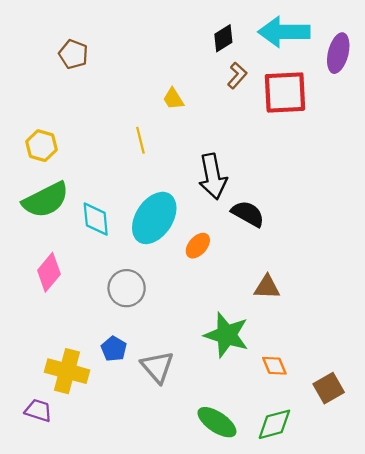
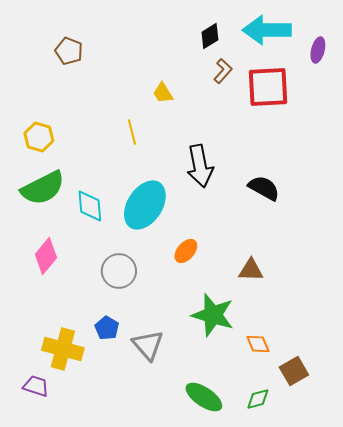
purple ellipse: (338, 53) -> (318, 50), size x0.7
black semicircle: (248, 214) -> (264, 188), moved
orange ellipse: (198, 246) -> (186, 251), moved
brown square: (329, 388) -> (294, 371), moved
green diamond: (274, 424) -> (258, 399), size x0.7

